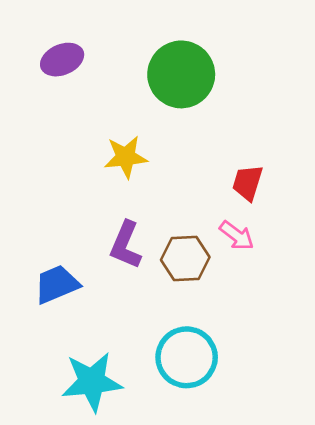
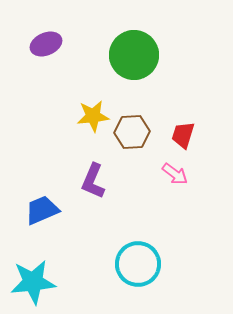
brown hexagon: (185, 259) -> (132, 132), moved
cyan star: (92, 382) -> (33, 282), moved

